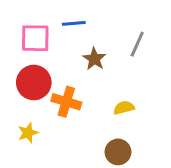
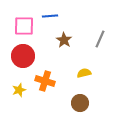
gray line: (137, 44) -> (100, 39), moved
orange cross: (66, 102) -> (45, 81), moved

